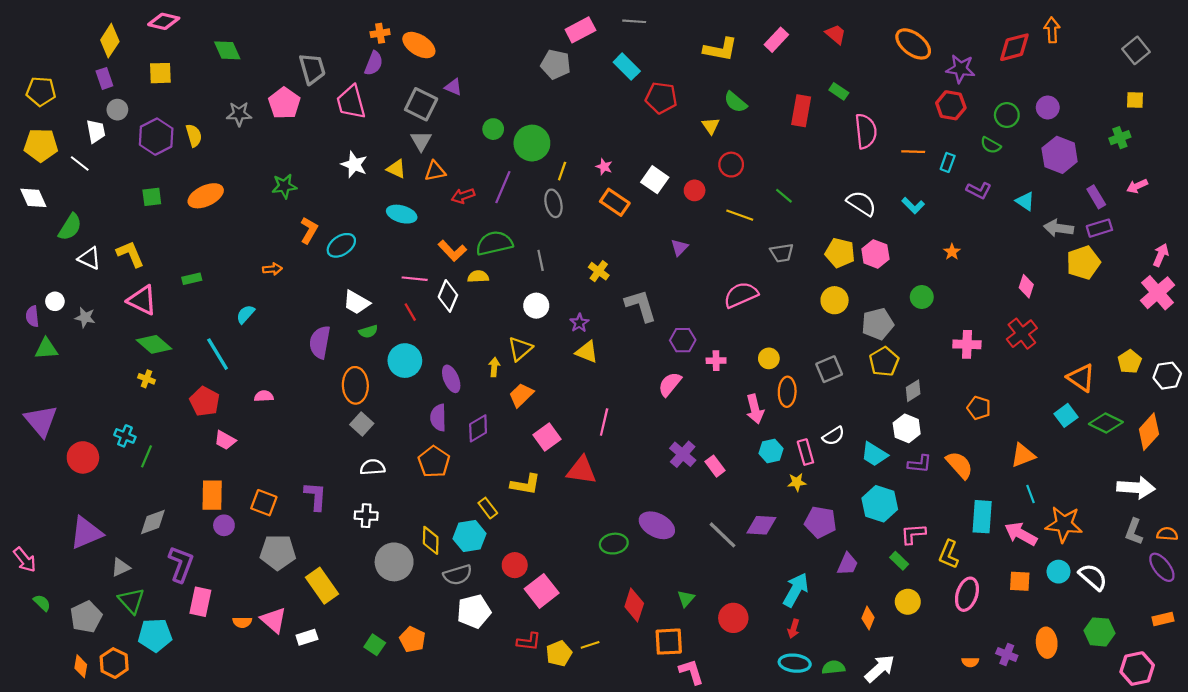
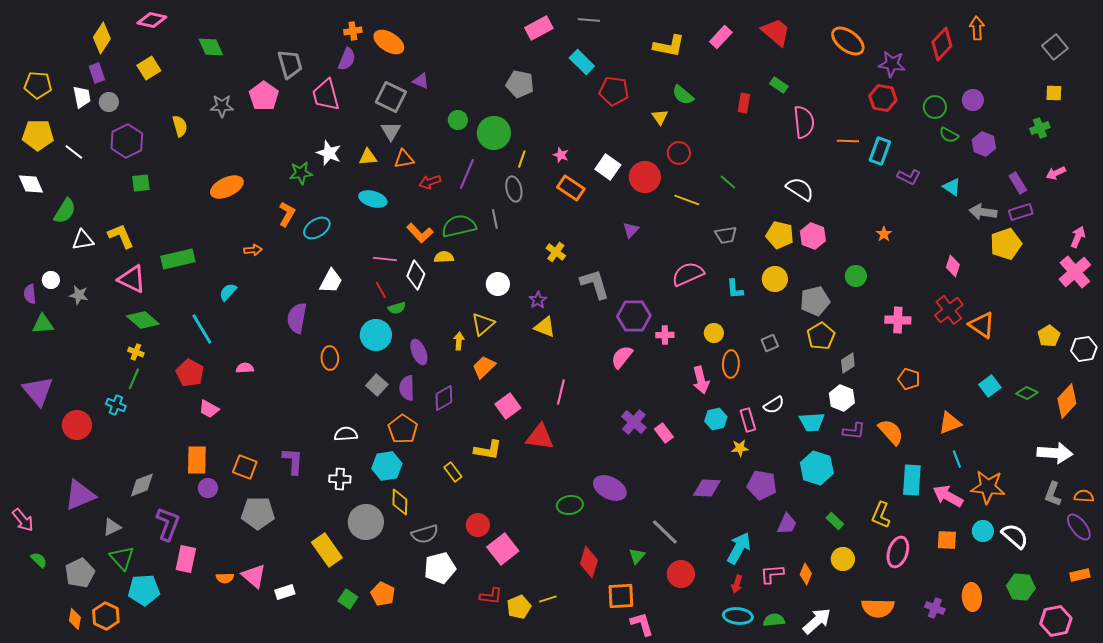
red trapezoid: (836, 34) -> (776, 32), size x1.5
red diamond: (1014, 47) -> (942, 44), turned -32
gray pentagon: (556, 64) -> (520, 84), moved
yellow square: (160, 73) -> (149, 68), turned -30
red rectangle: (801, 111) -> (744, 103), size x0.7
white trapezoid: (96, 131) -> (82, 97), moved
purple hexagon: (156, 137) -> (127, 141), moved
green semicircle: (991, 145) -> (949, 135), moved
purple hexagon: (1060, 155) -> (984, 144), size x0.7
cyan rectangle: (948, 162) -> (880, 151), size x1.5
yellow triangle: (396, 169) -> (368, 157), turned -30
green star: (284, 186) -> (301, 173), moved
red circle: (695, 190) -> (645, 177), size x1.6
orange ellipse: (206, 196) -> (227, 187), moved
cyan L-shape: (913, 205) -> (735, 289), moved, turned 40
white triangle: (89, 258) -> (83, 240), turned -35
gray line: (541, 260) -> (495, 219), moved
green rectangle: (192, 279) -> (178, 259), size x1.8
white trapezoid: (356, 302) -> (331, 281), turned -92
green semicircle: (368, 331) -> (397, 308), moved
purple hexagon: (683, 340) -> (634, 316), size x1.4
gray square: (829, 369) -> (770, 343), size x0.7
orange triangle: (1081, 378) -> (982, 325), moved
orange ellipse: (355, 385) -> (330, 358), size x0.7
green diamond: (1106, 423) -> (1027, 393), size x0.7
gray square: (362, 424) -> (377, 385), moved
cyan trapezoid: (874, 454) -> (812, 422), turned -36
green line: (146, 456) -> (134, 379), moved
pink L-shape: (913, 534) -> (772, 574), moved
gray line: (723, 535) -> (665, 532), moved
cyan hexagon: (469, 536) -> (387, 466), moved
yellow rectangle: (322, 586) -> (327, 550), moved
orange semicircle: (970, 662) -> (878, 608), moved, size x2.0

